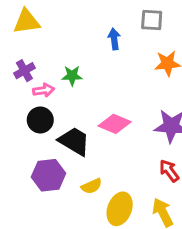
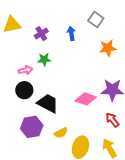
gray square: (152, 20) -> (96, 20), turned 35
purple cross: (24, 71) -> (41, 34), moved
pink diamond: (115, 124) -> (86, 99), moved

